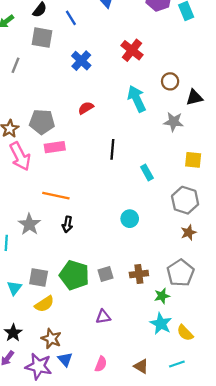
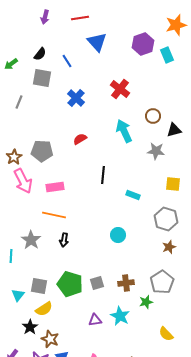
pink rectangle: (55, 147) -> (55, 187), moved
cyan rectangle: (147, 173) -> (133, 195), turned -40
cyan star: (161, 324) -> (120, 316), moved
black star: (13, 333) -> (30, 327), moved

